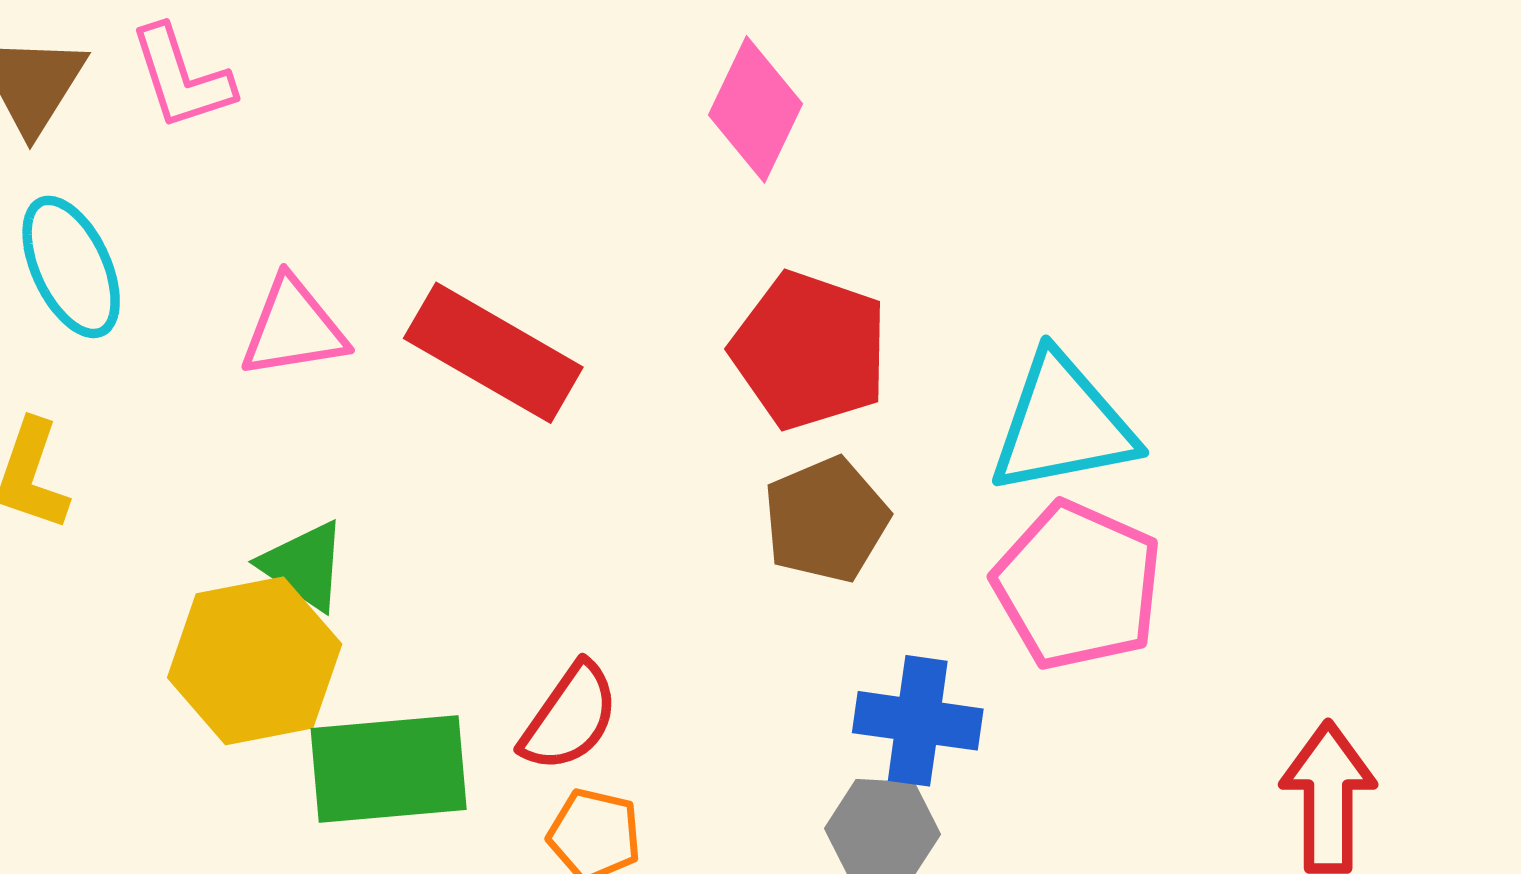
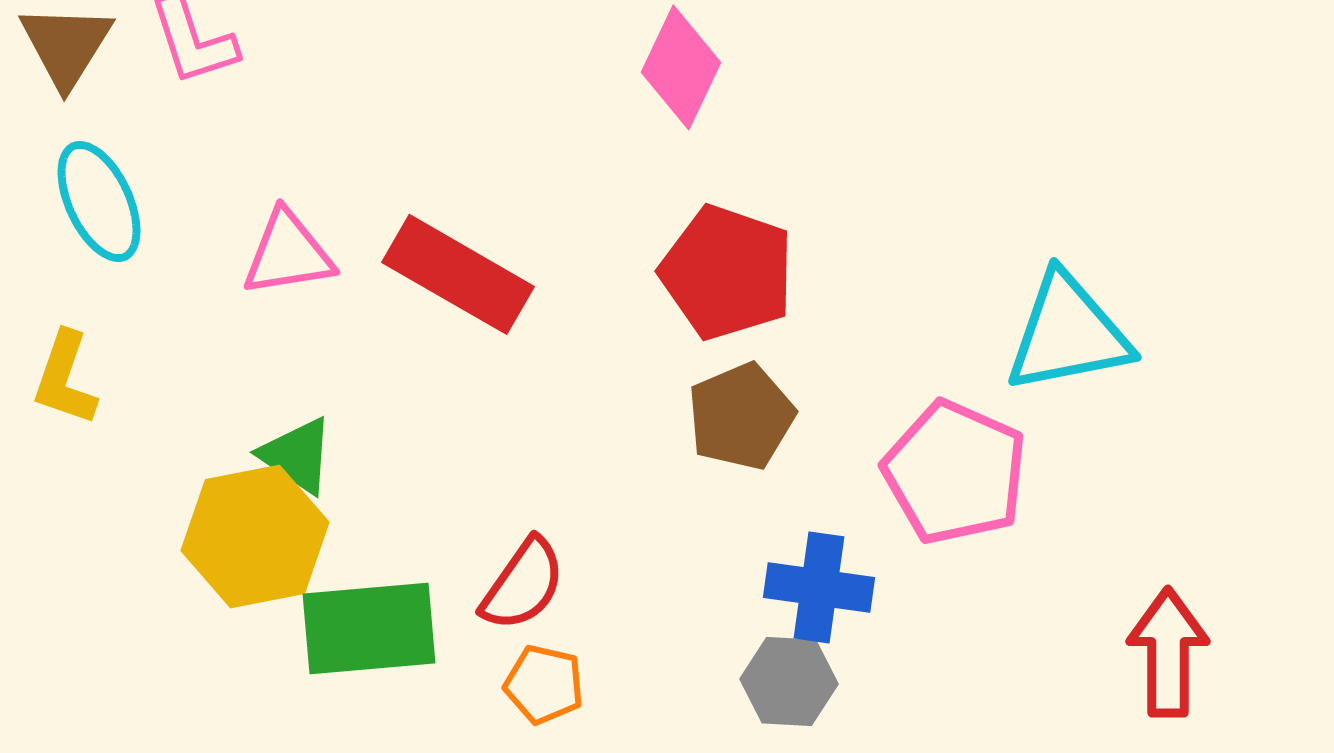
cyan triangle: (1062, 425) -> (1068, 333), moved

